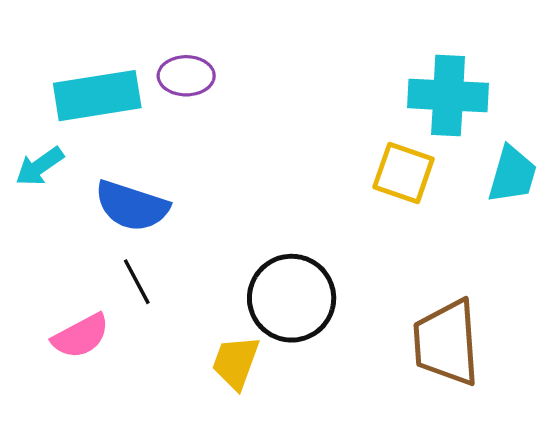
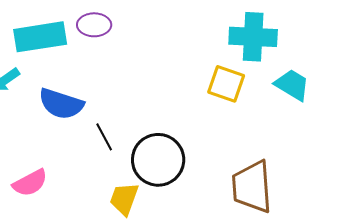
cyan trapezoid: (512, 175) -> (292, 85), turned -75
black line: (137, 282) -> (104, 137), moved

